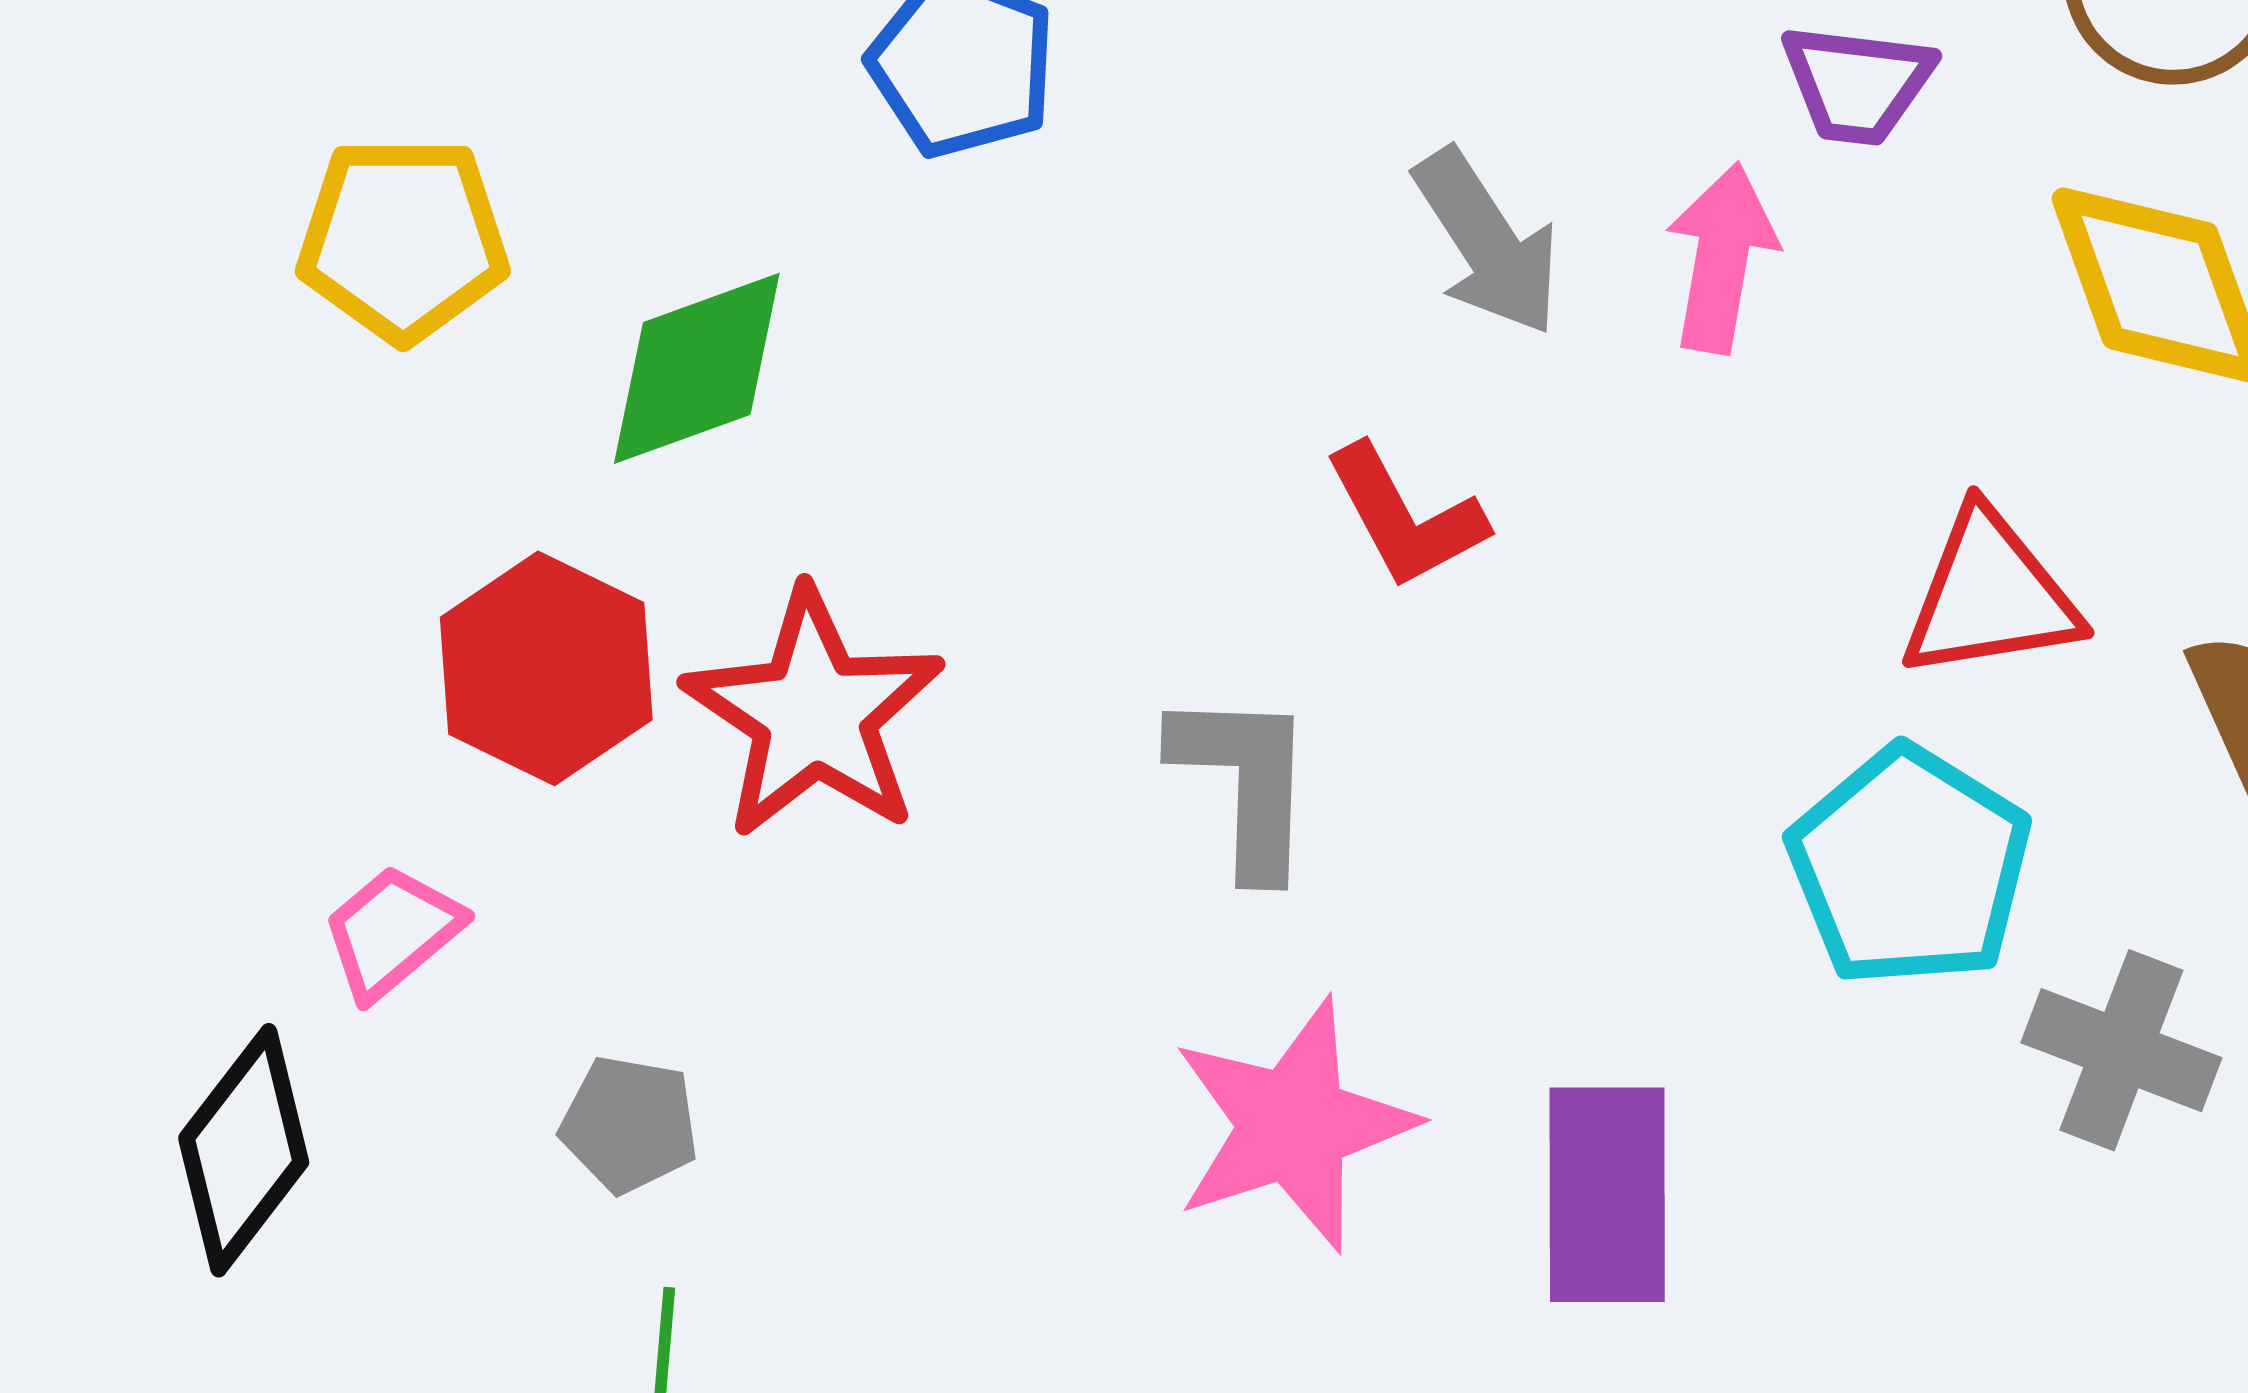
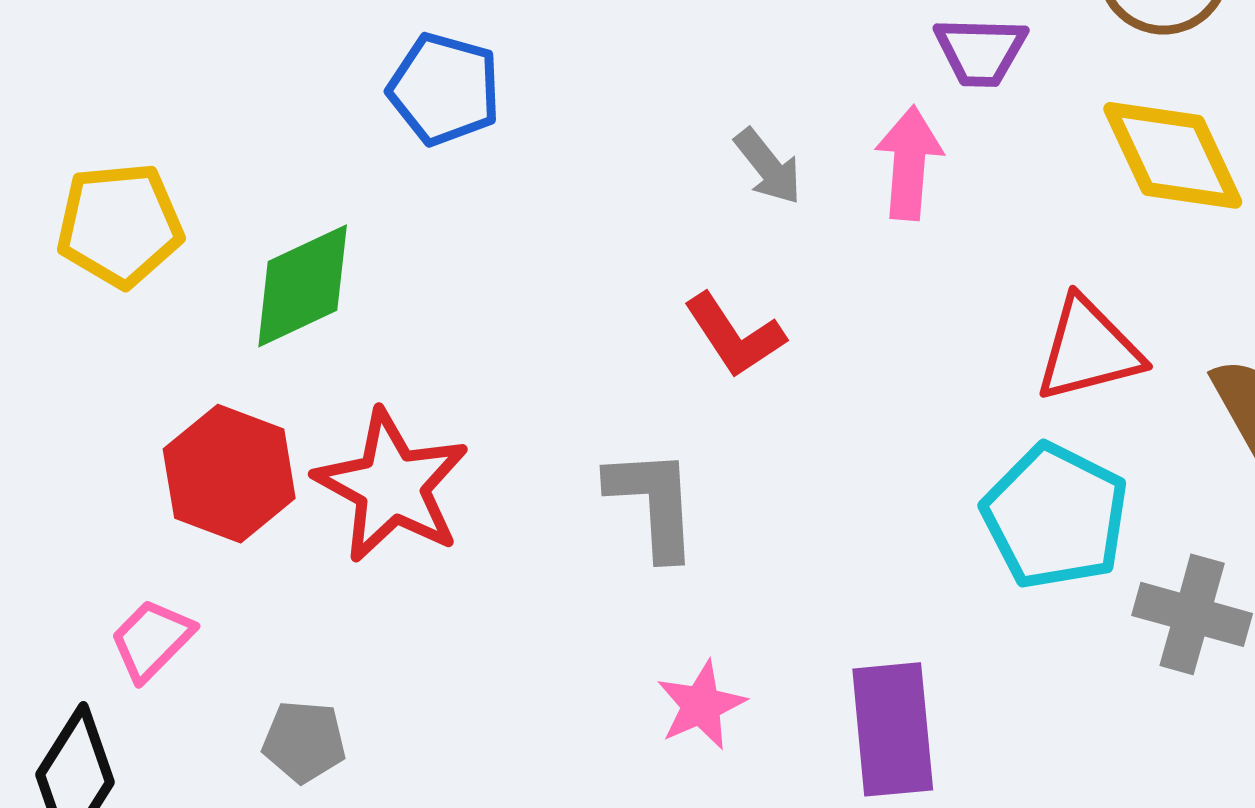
gray arrow: (1487, 242) -> (768, 167), size x0.7
pink star: (1293, 1125) -> (701, 705), size x0.6

